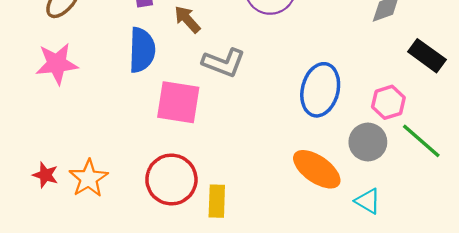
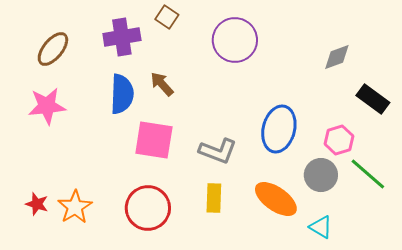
brown arrow: (187, 19) -> (162, 84), moved
gray L-shape: (224, 63) -> (218, 151), moved
yellow rectangle: (217, 201) -> (214, 198), moved

